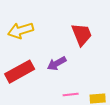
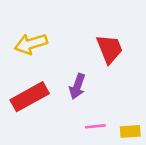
purple arrow: (57, 64) -> (77, 86), turned -42

